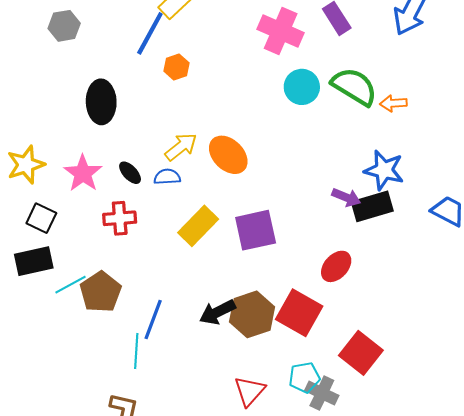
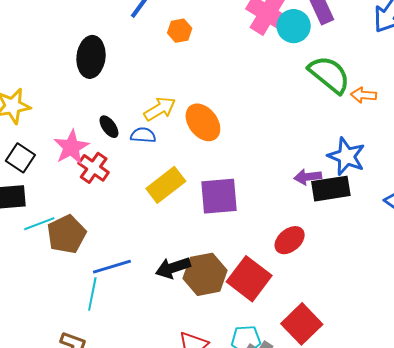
orange hexagon: (176, 67) -> (180, 31), moved
cyan circle: (302, 87) -> (294, 26), moved
pink star: (83, 173) -> (71, 147), moved
purple arrow: (346, 197) -> (308, 177), turned 144
red cross: (120, 218) -> (94, 168), turned 32
blue line: (153, 320) -> (112, 267), turned 45

